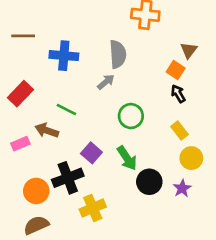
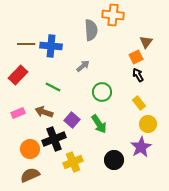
brown line: (23, 36) -> (26, 44), moved
gray semicircle: (118, 54) -> (91, 30), moved
orange square: (176, 70) -> (136, 57), turned 32
brown arrow: (47, 130) -> (44, 112), moved
black circle: (149, 182) -> (114, 160), moved
purple star: (182, 188) -> (141, 147), size x1.5

